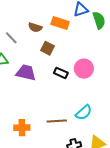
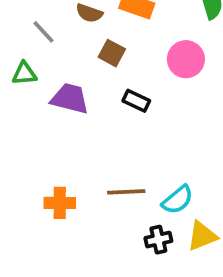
pink circle: (84, 69) -> (186, 59), moved
cyan semicircle: (84, 113) -> (178, 200), moved

